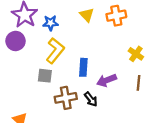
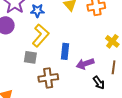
black arrow: (91, 99) -> (99, 83), moved

